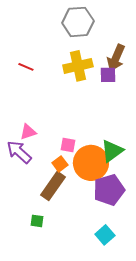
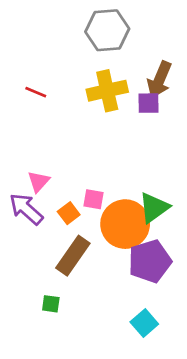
pink triangle: (28, 132) -> (38, 181), turned -30
orange square: (60, 164) -> (69, 213), moved

